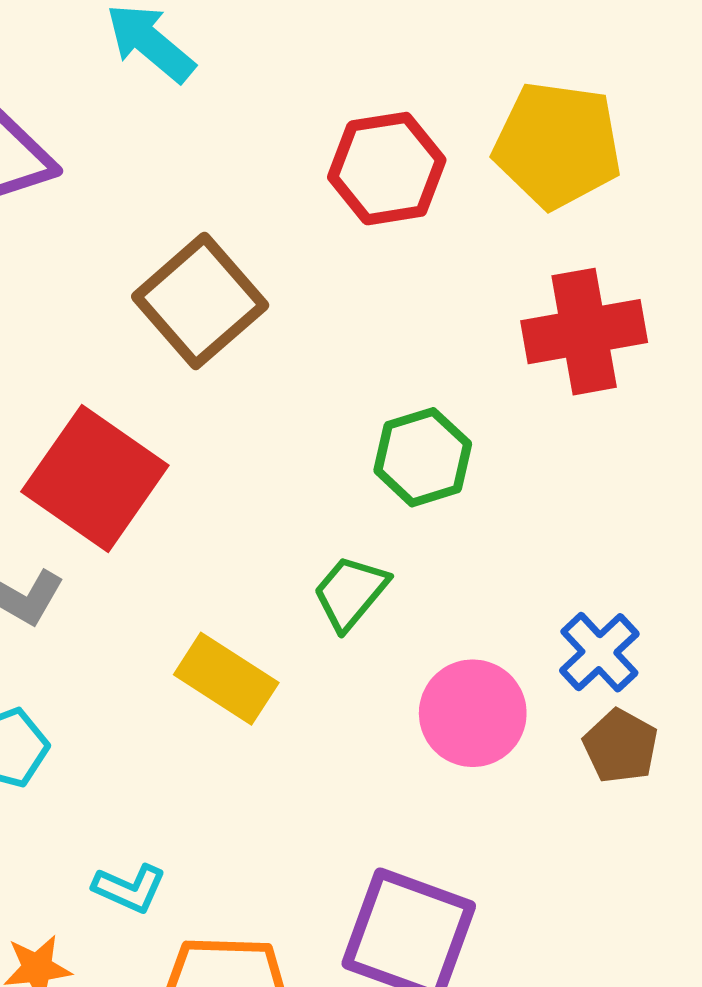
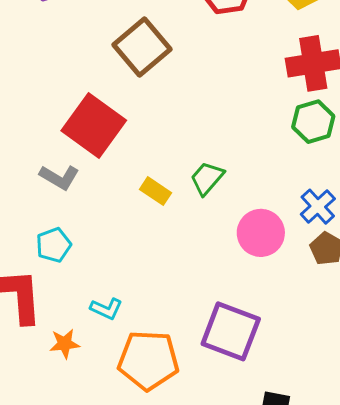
green hexagon: (423, 457) -> (313, 122), moved
yellow rectangle: (226, 679) -> (155, 191), moved, size x0.7

